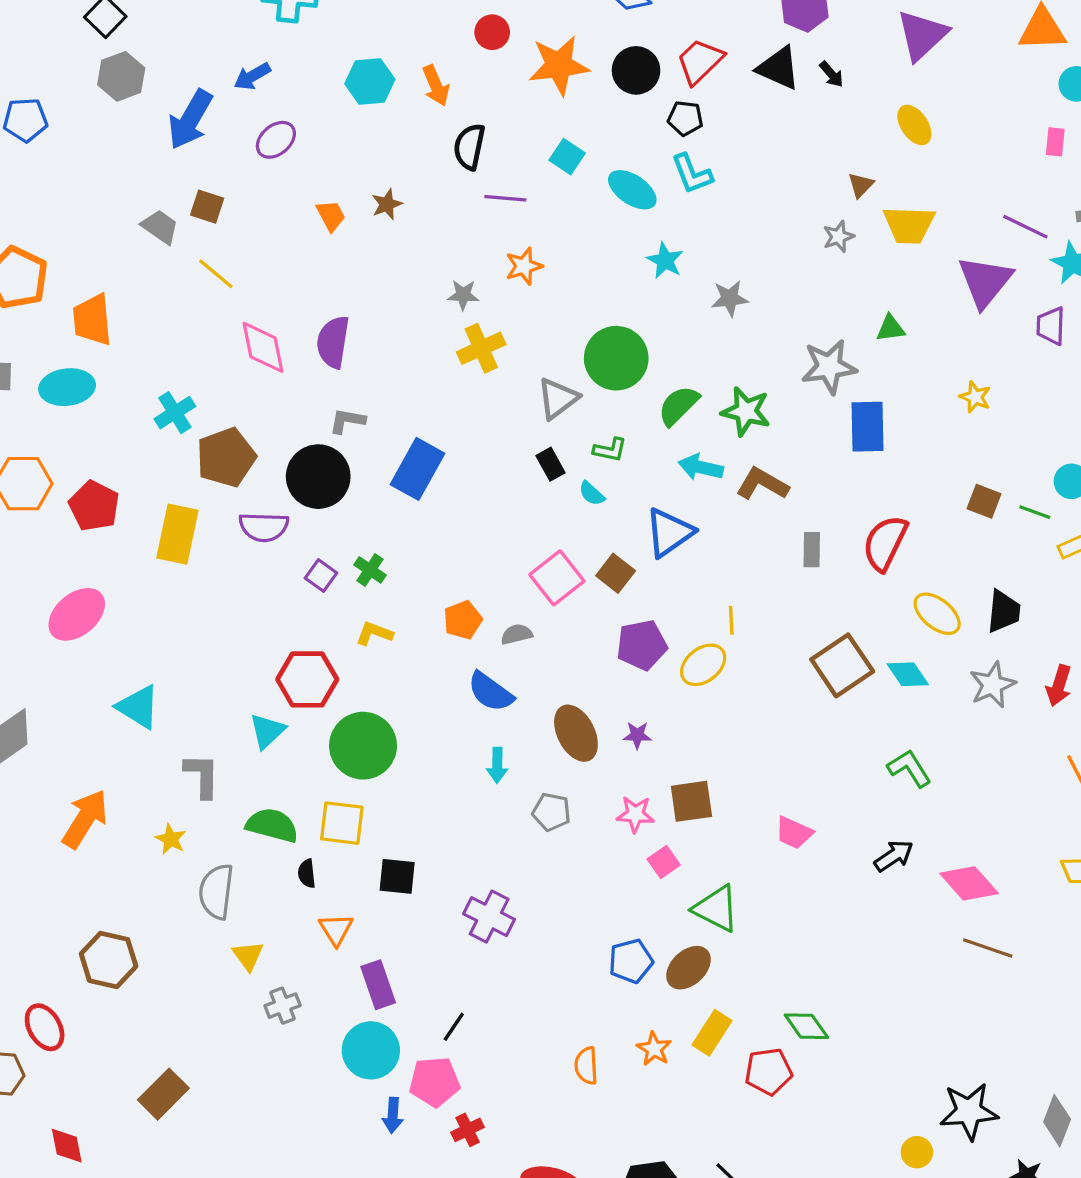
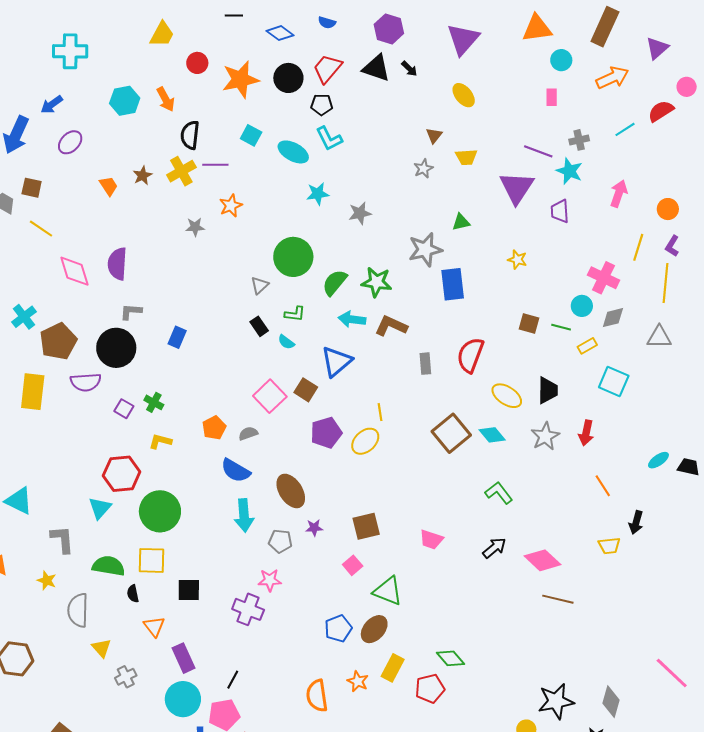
yellow trapezoid: (909, 225) -> (466, 157), size x0.7
cyan star: (665, 260) -> (318, 194), turned -30
yellow cross: (481, 348) -> (181, 171), moved
gray triangle: (558, 398) -> (260, 285), size x0.7
blue rectangle: (417, 469) -> (177, 337), size x0.6
purple star: (637, 735) -> (314, 528), moved
cyan arrow: (497, 765) -> (244, 515), size x1.5
pink star: (635, 814) -> (270, 580), moved
orange semicircle: (586, 1066) -> (317, 696), size x1.4

